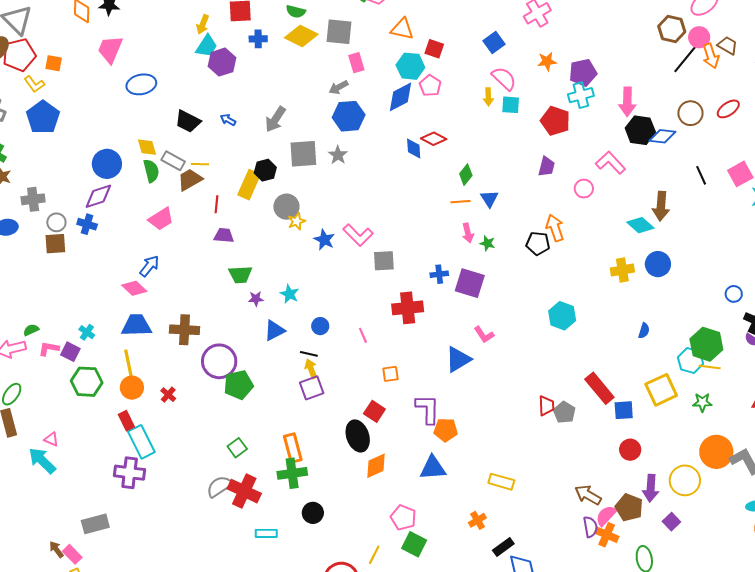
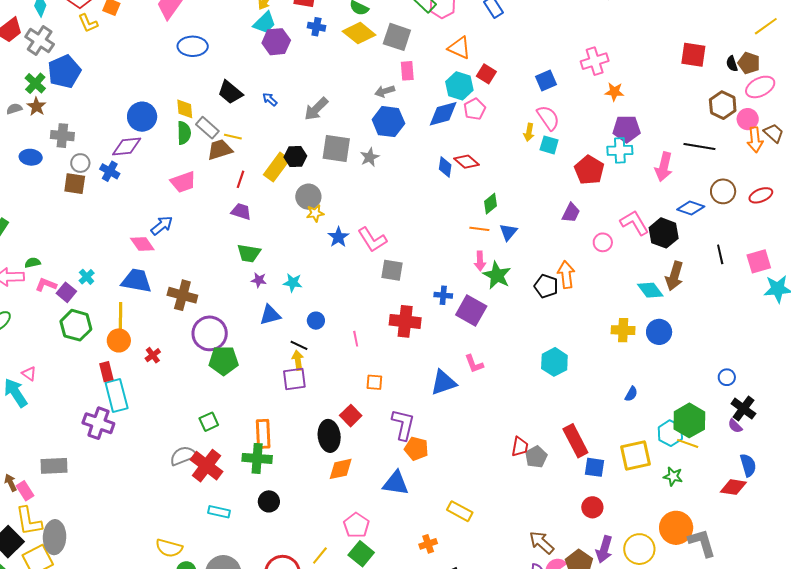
black line: (685, 59) -> (699, 146), moved, turned 48
orange star: (547, 61) -> (614, 92), moved
blue pentagon: (43, 117) -> (64, 72), moved
black hexagon: (640, 130) -> (664, 233), moved
green star: (487, 243) -> (497, 275), size x1.8
cyan star: (290, 294) -> (293, 283), turned -30

